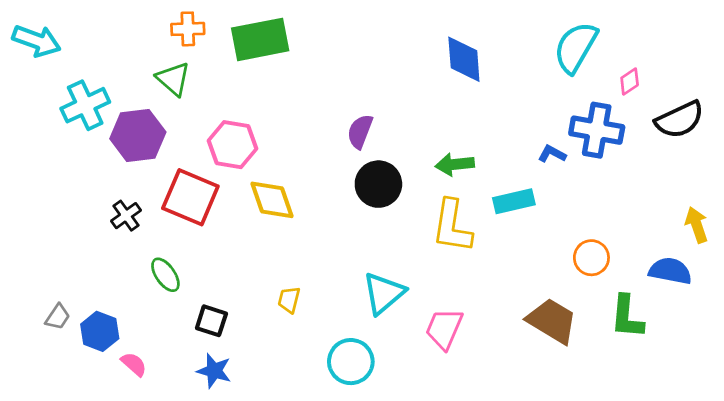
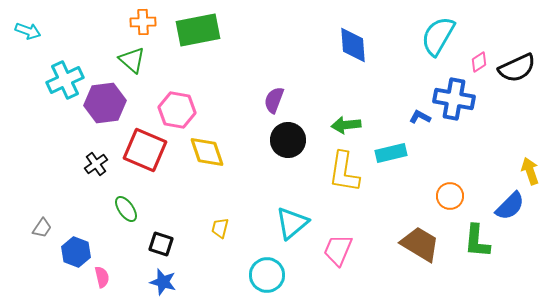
cyan arrow: (37, 41) -> (28, 31), size x0.7
black semicircle: (680, 120) -> (517, 68), moved
blue semicircle: (670, 271) -> (510, 206), turned 124
gray trapezoid: (58, 317) -> (42, 228), moved
pink semicircle: (134, 364) -> (102, 277), turned 35

